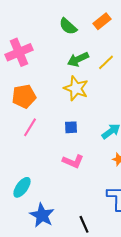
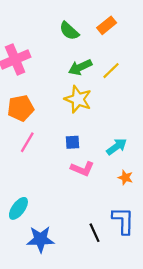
pink L-shape: (73, 161) -> (82, 169), moved
blue star: (42, 215) -> (40, 239), turned -30
black line: (84, 224) -> (95, 233), moved

